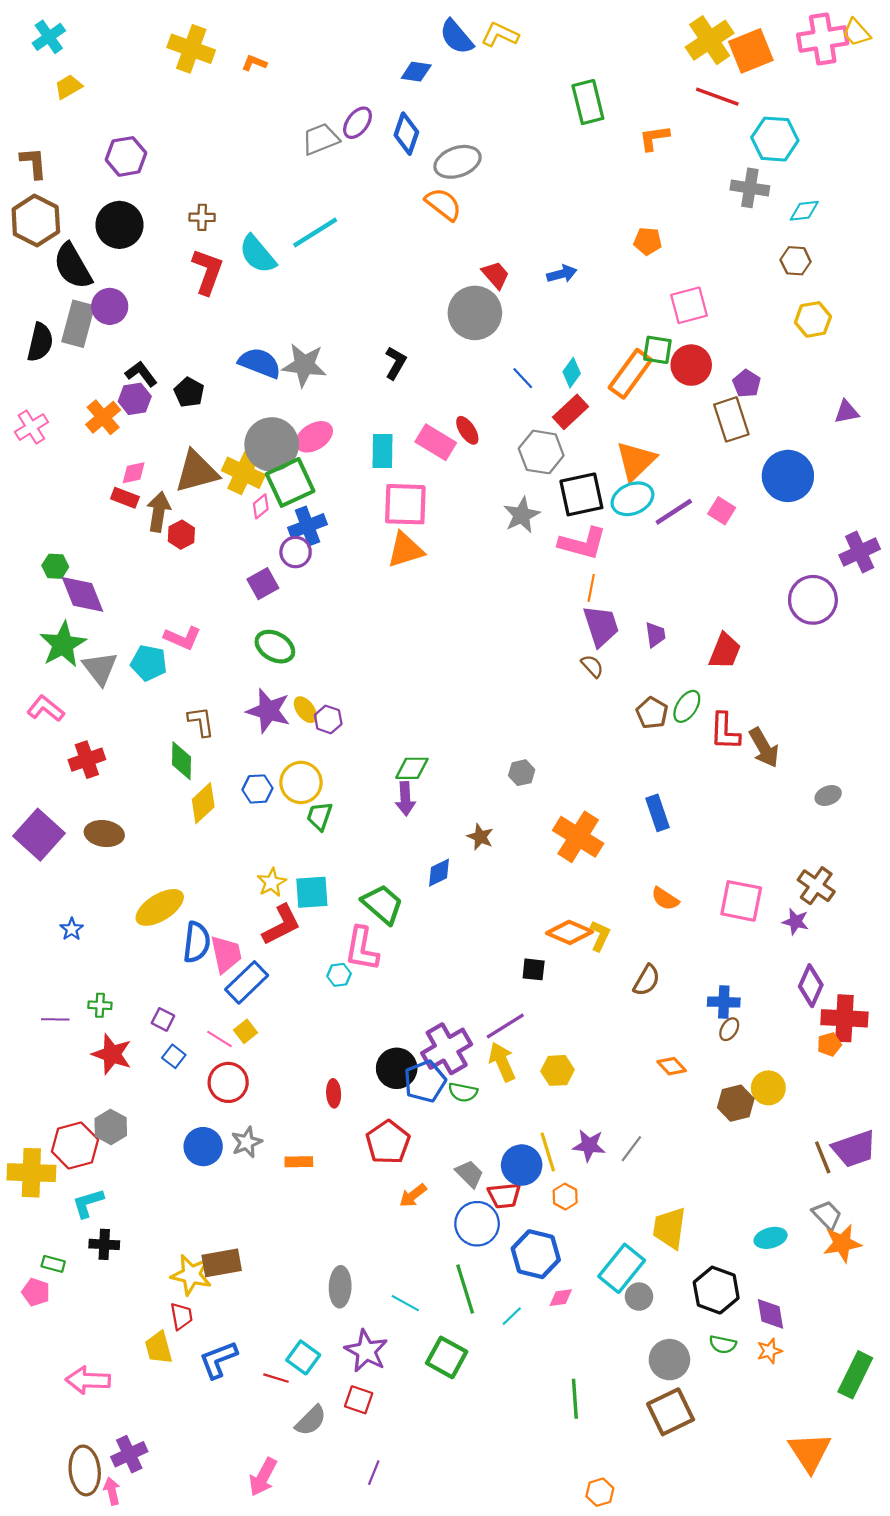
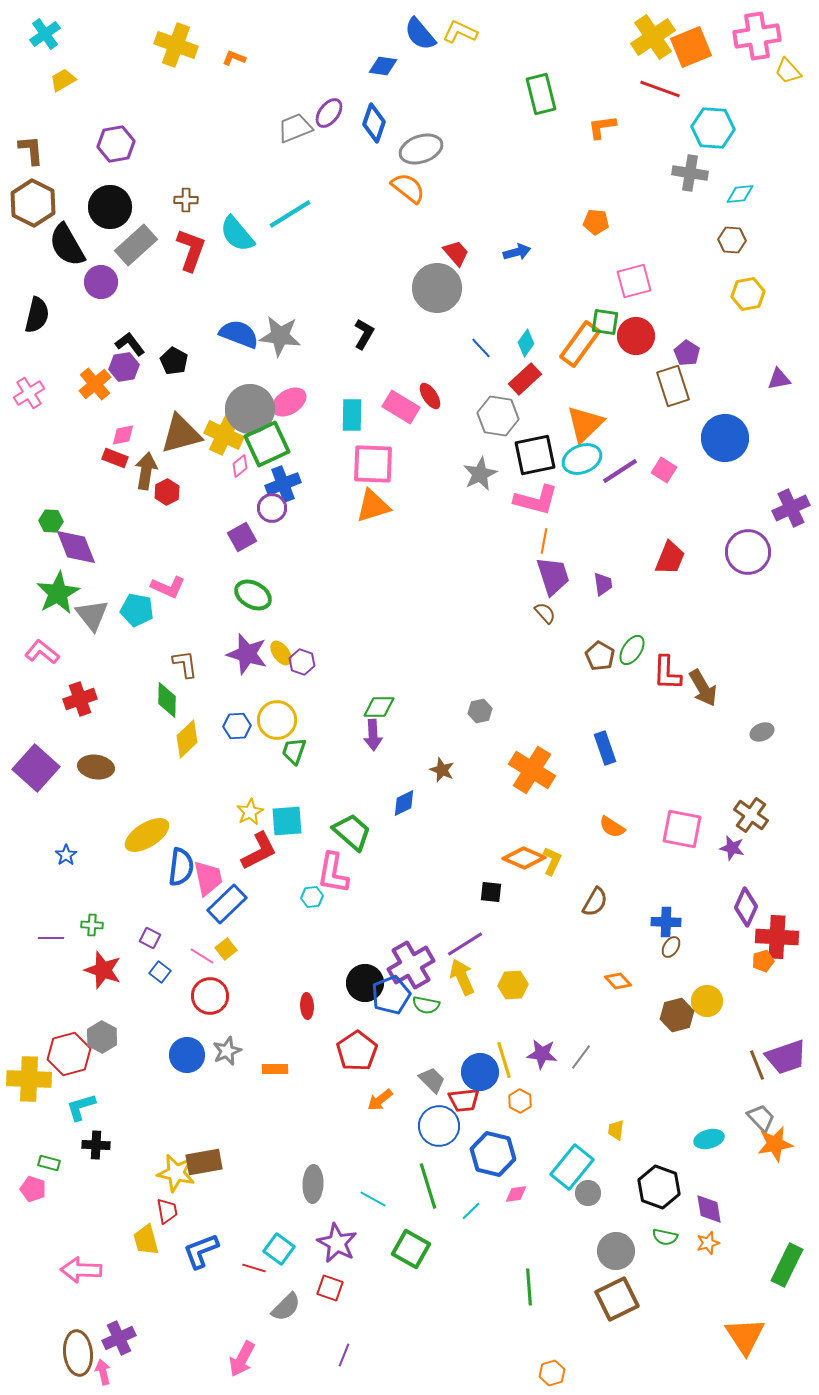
yellow trapezoid: (856, 32) -> (788, 71), moved
gray rectangle: (78, 324) -> (136, 245), moved, turned 33
red trapezoid: (725, 651) -> (670, 558), moved
yellow trapezoid: (669, 1228) -> (616, 1130), size x0.5

